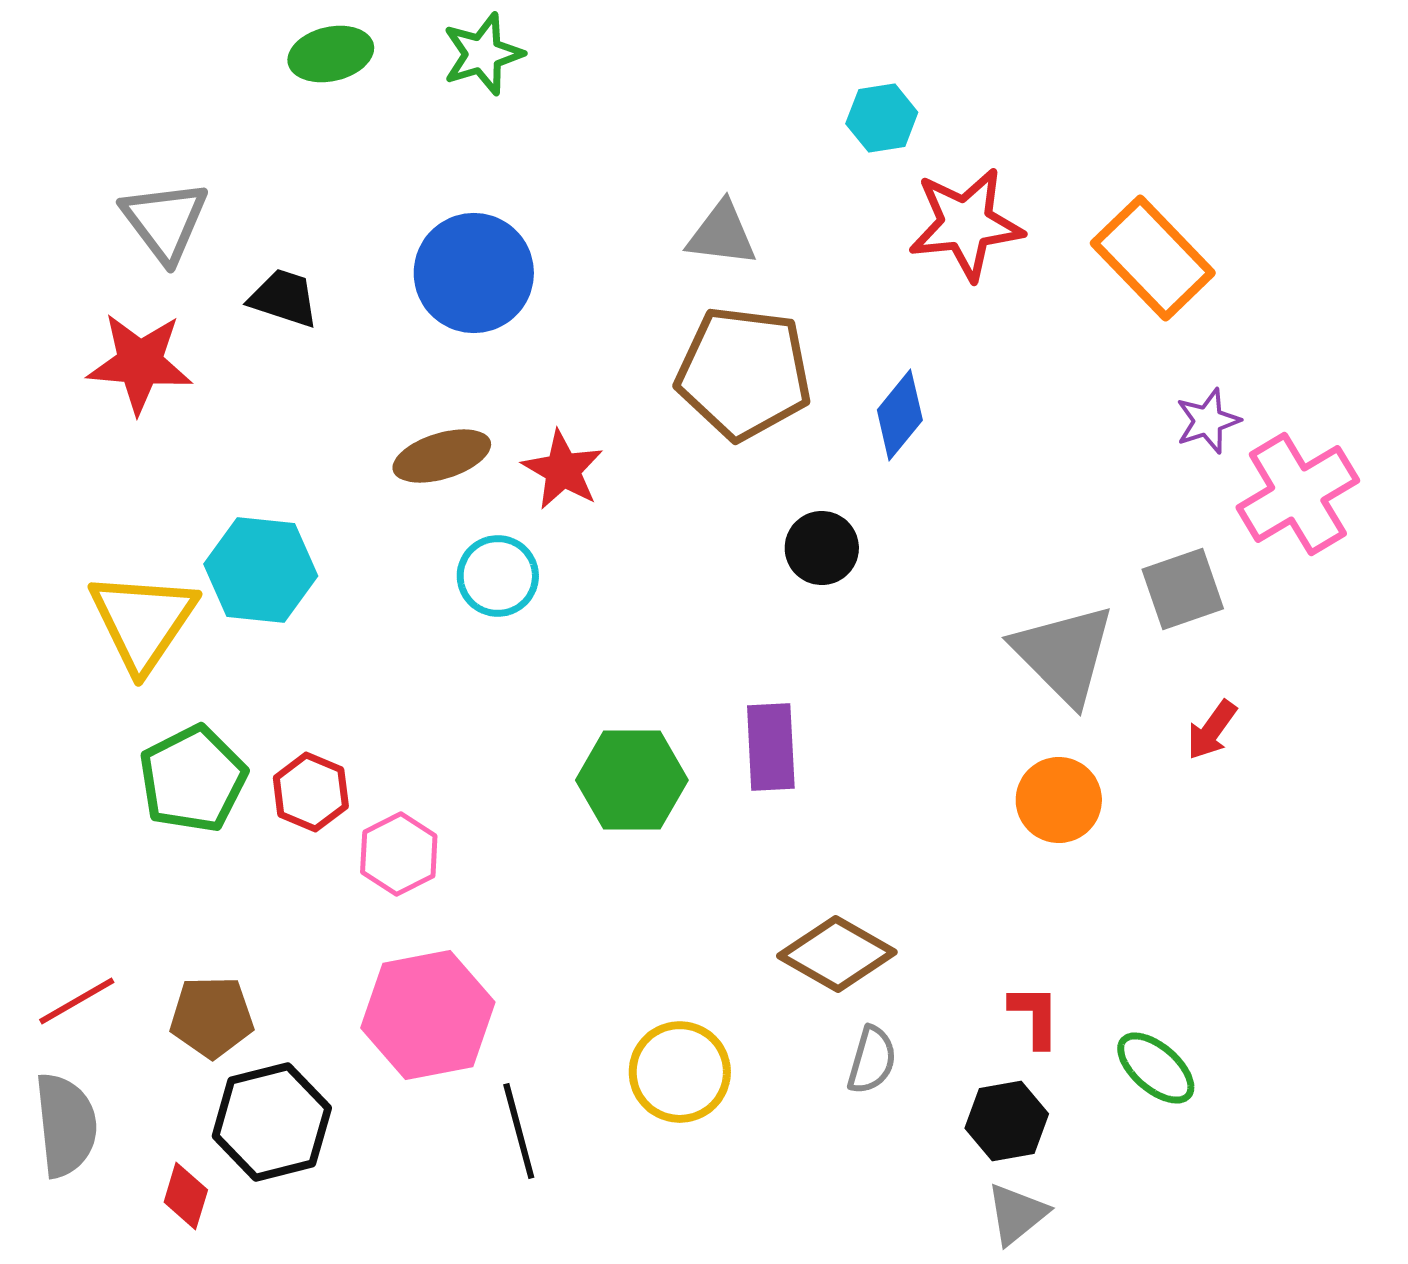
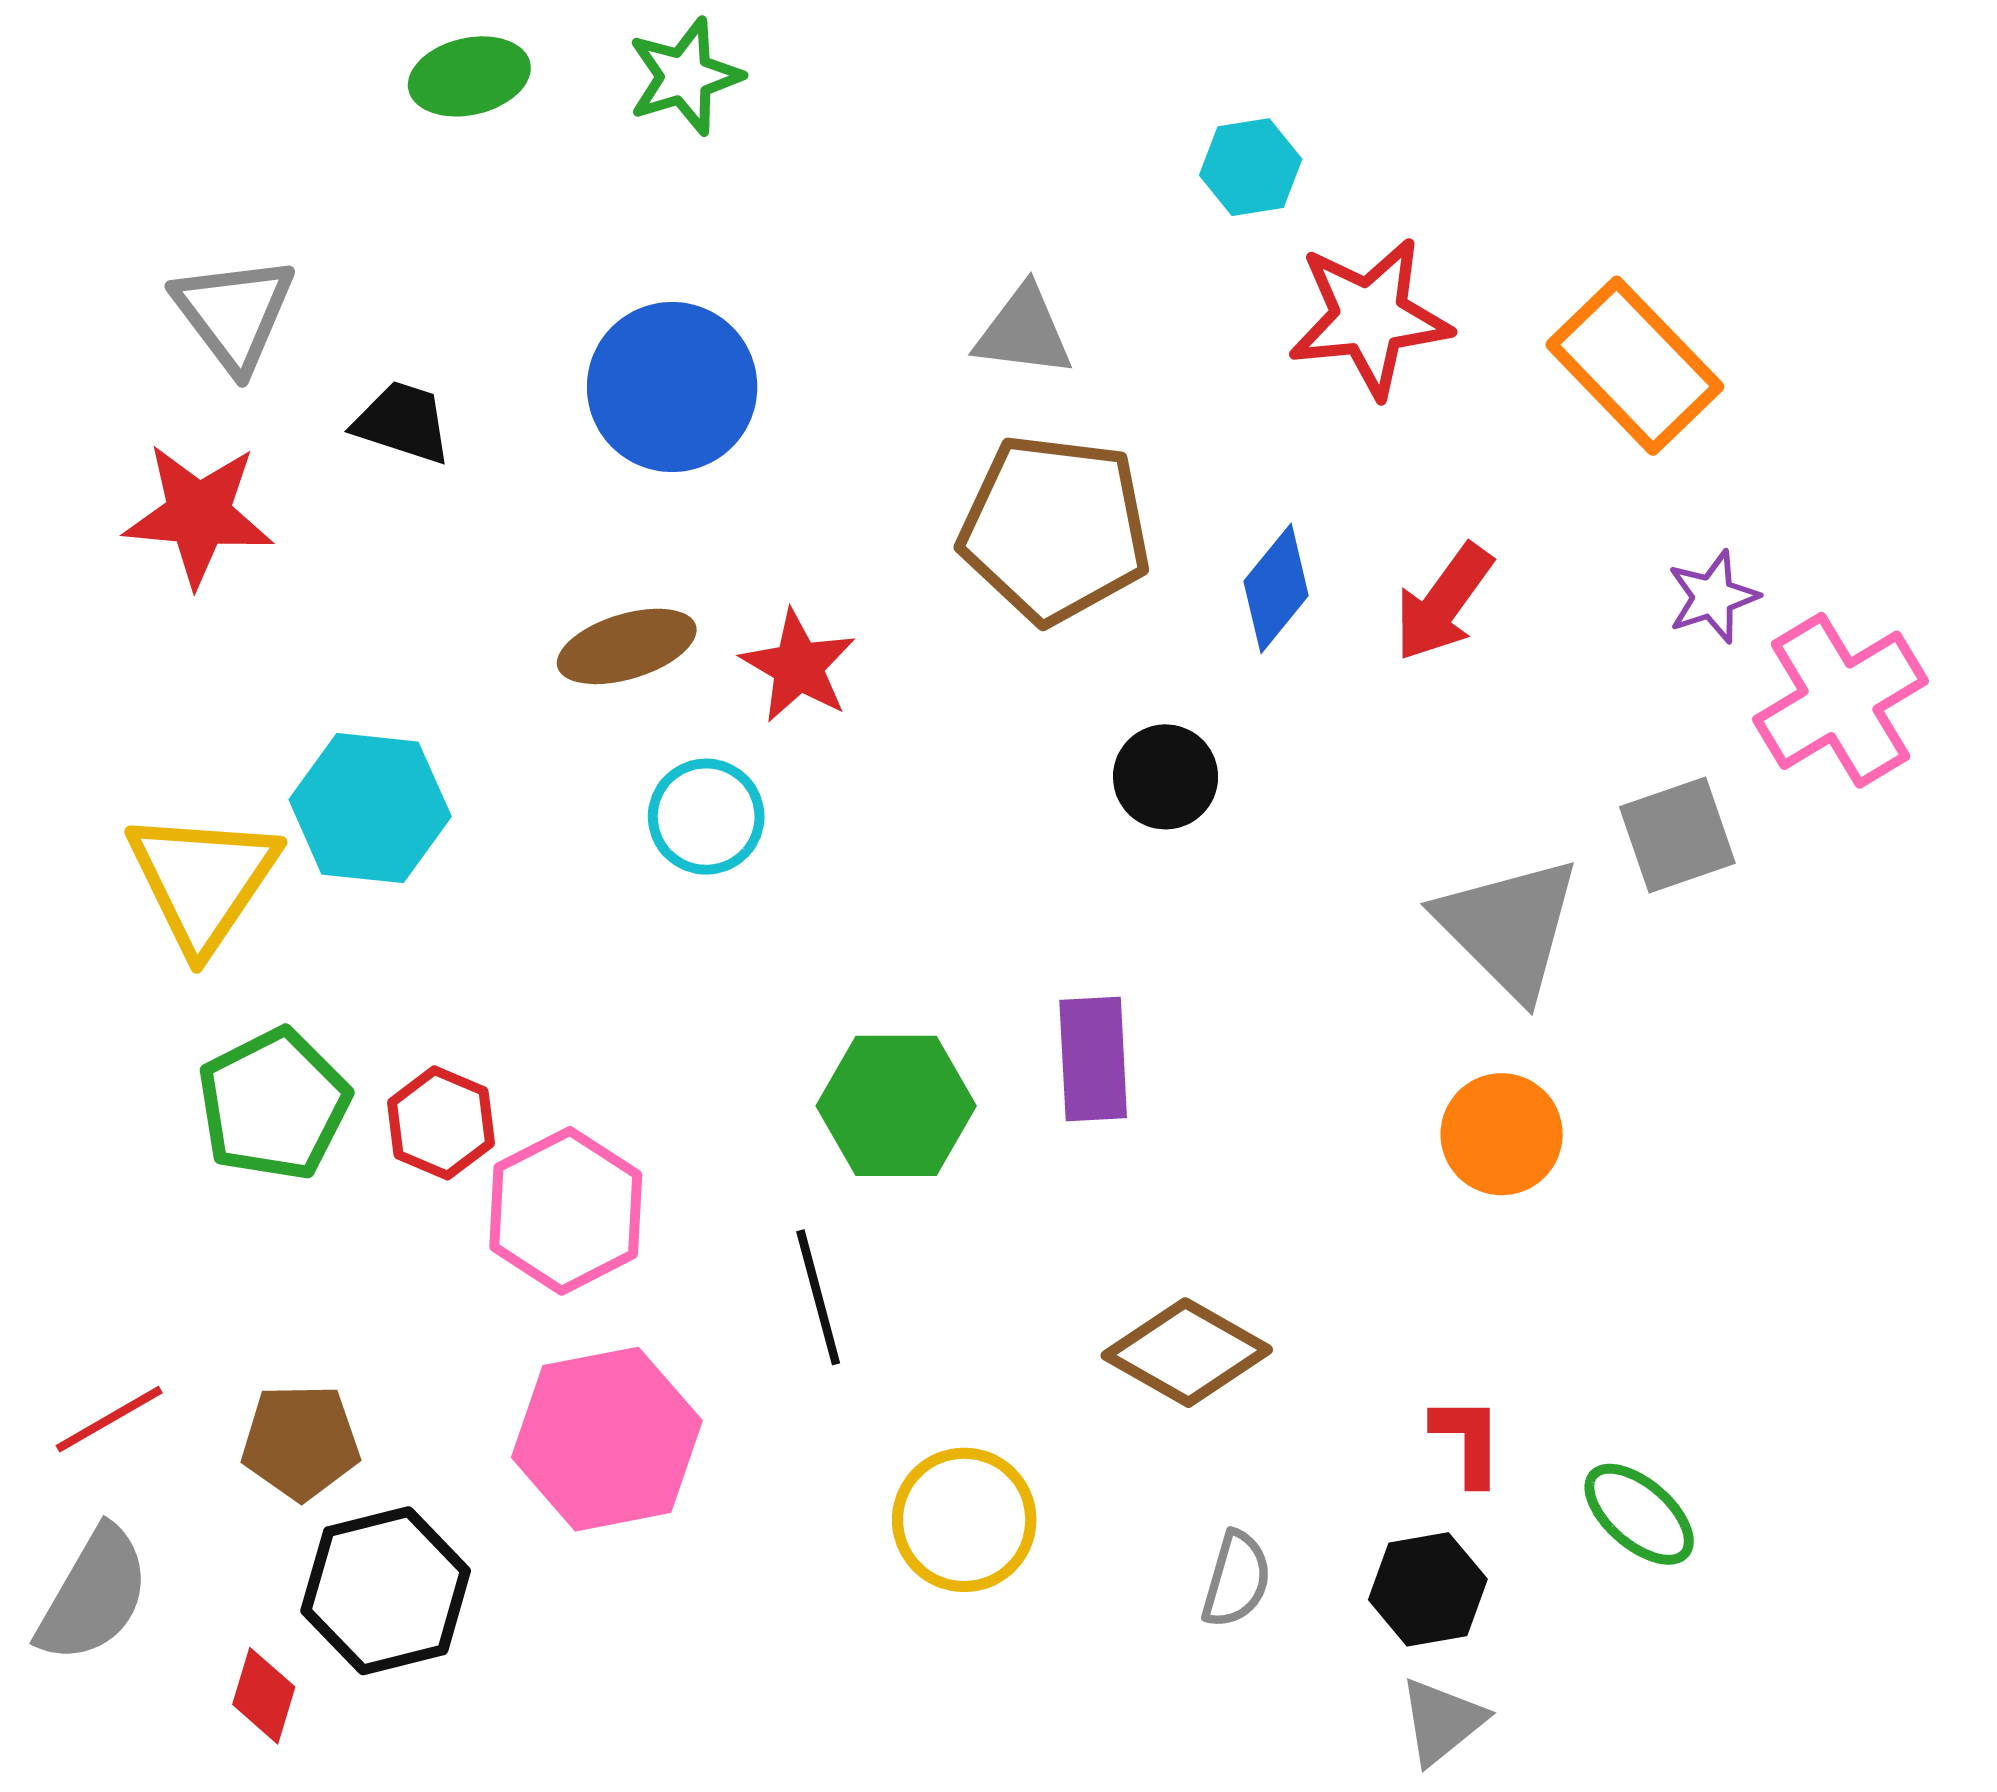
red arrow: (1212, 730) -> (1443, 602), moved, size x1.4
pink hexagon: (399, 854) -> (566, 1211), size x1.4
gray semicircle: (872, 1060) -> (1236, 1579), moved
gray semicircle: (66, 1125) -> (94, 1595), turned 36
black line: (519, 1131) -> (818, 1297), moved

